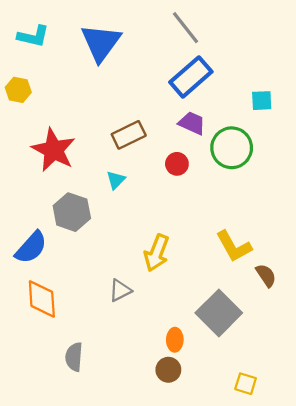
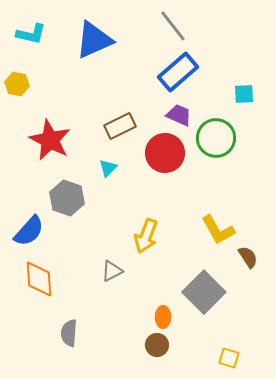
blue triangle: (101, 43) -> (94, 40), turned 30
red circle: (177, 164) -> (165, 153), size x1.8

